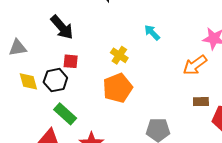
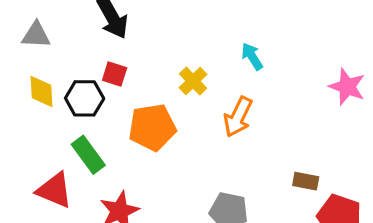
orange arrow: (195, 65) -> (238, 117), moved, turned -40
orange pentagon: (118, 88) -> (152, 127), moved

